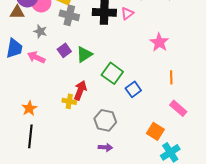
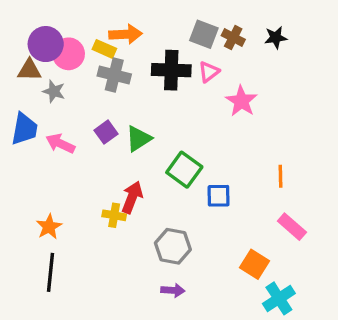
gray star: (40, 31) -> (54, 91), moved
pink star: (159, 42) -> (241, 101), moved
blue square: (133, 89) -> (219, 196), turned 35

